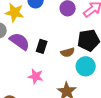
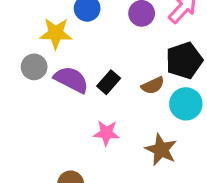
black rectangle: (42, 46) -> (109, 82), turned 32

